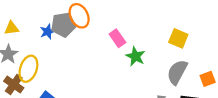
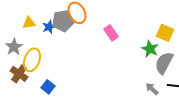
yellow triangle: (12, 28) -> (29, 23), moved
green star: (135, 56) -> (150, 49), moved

